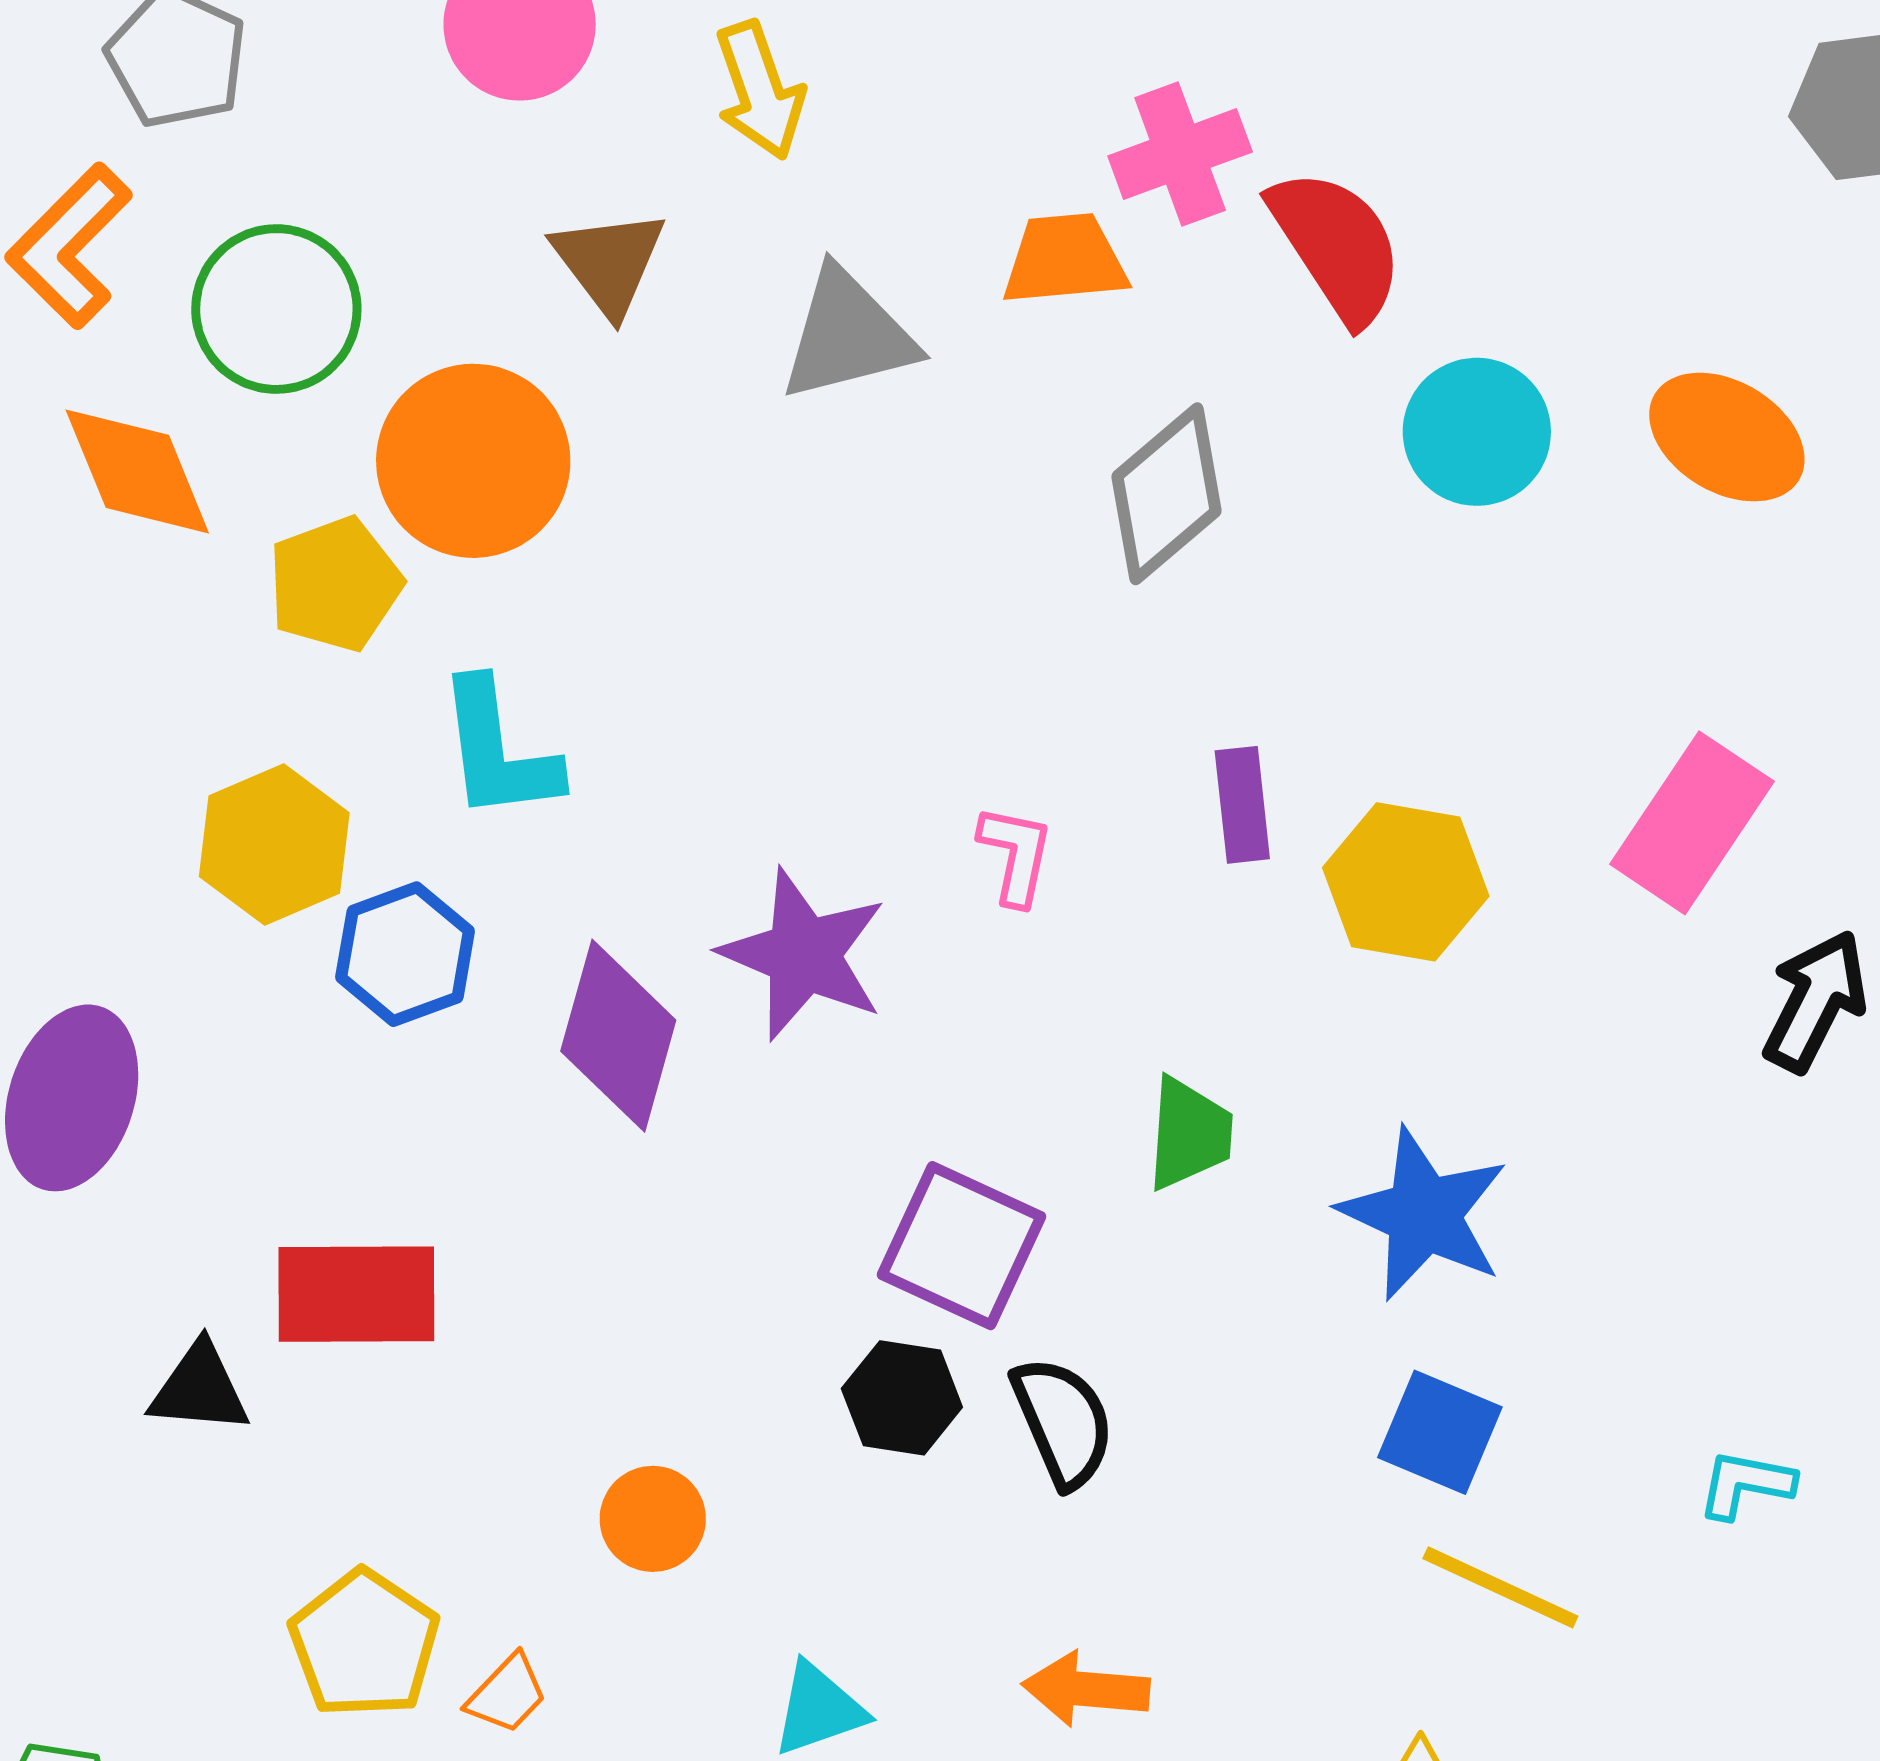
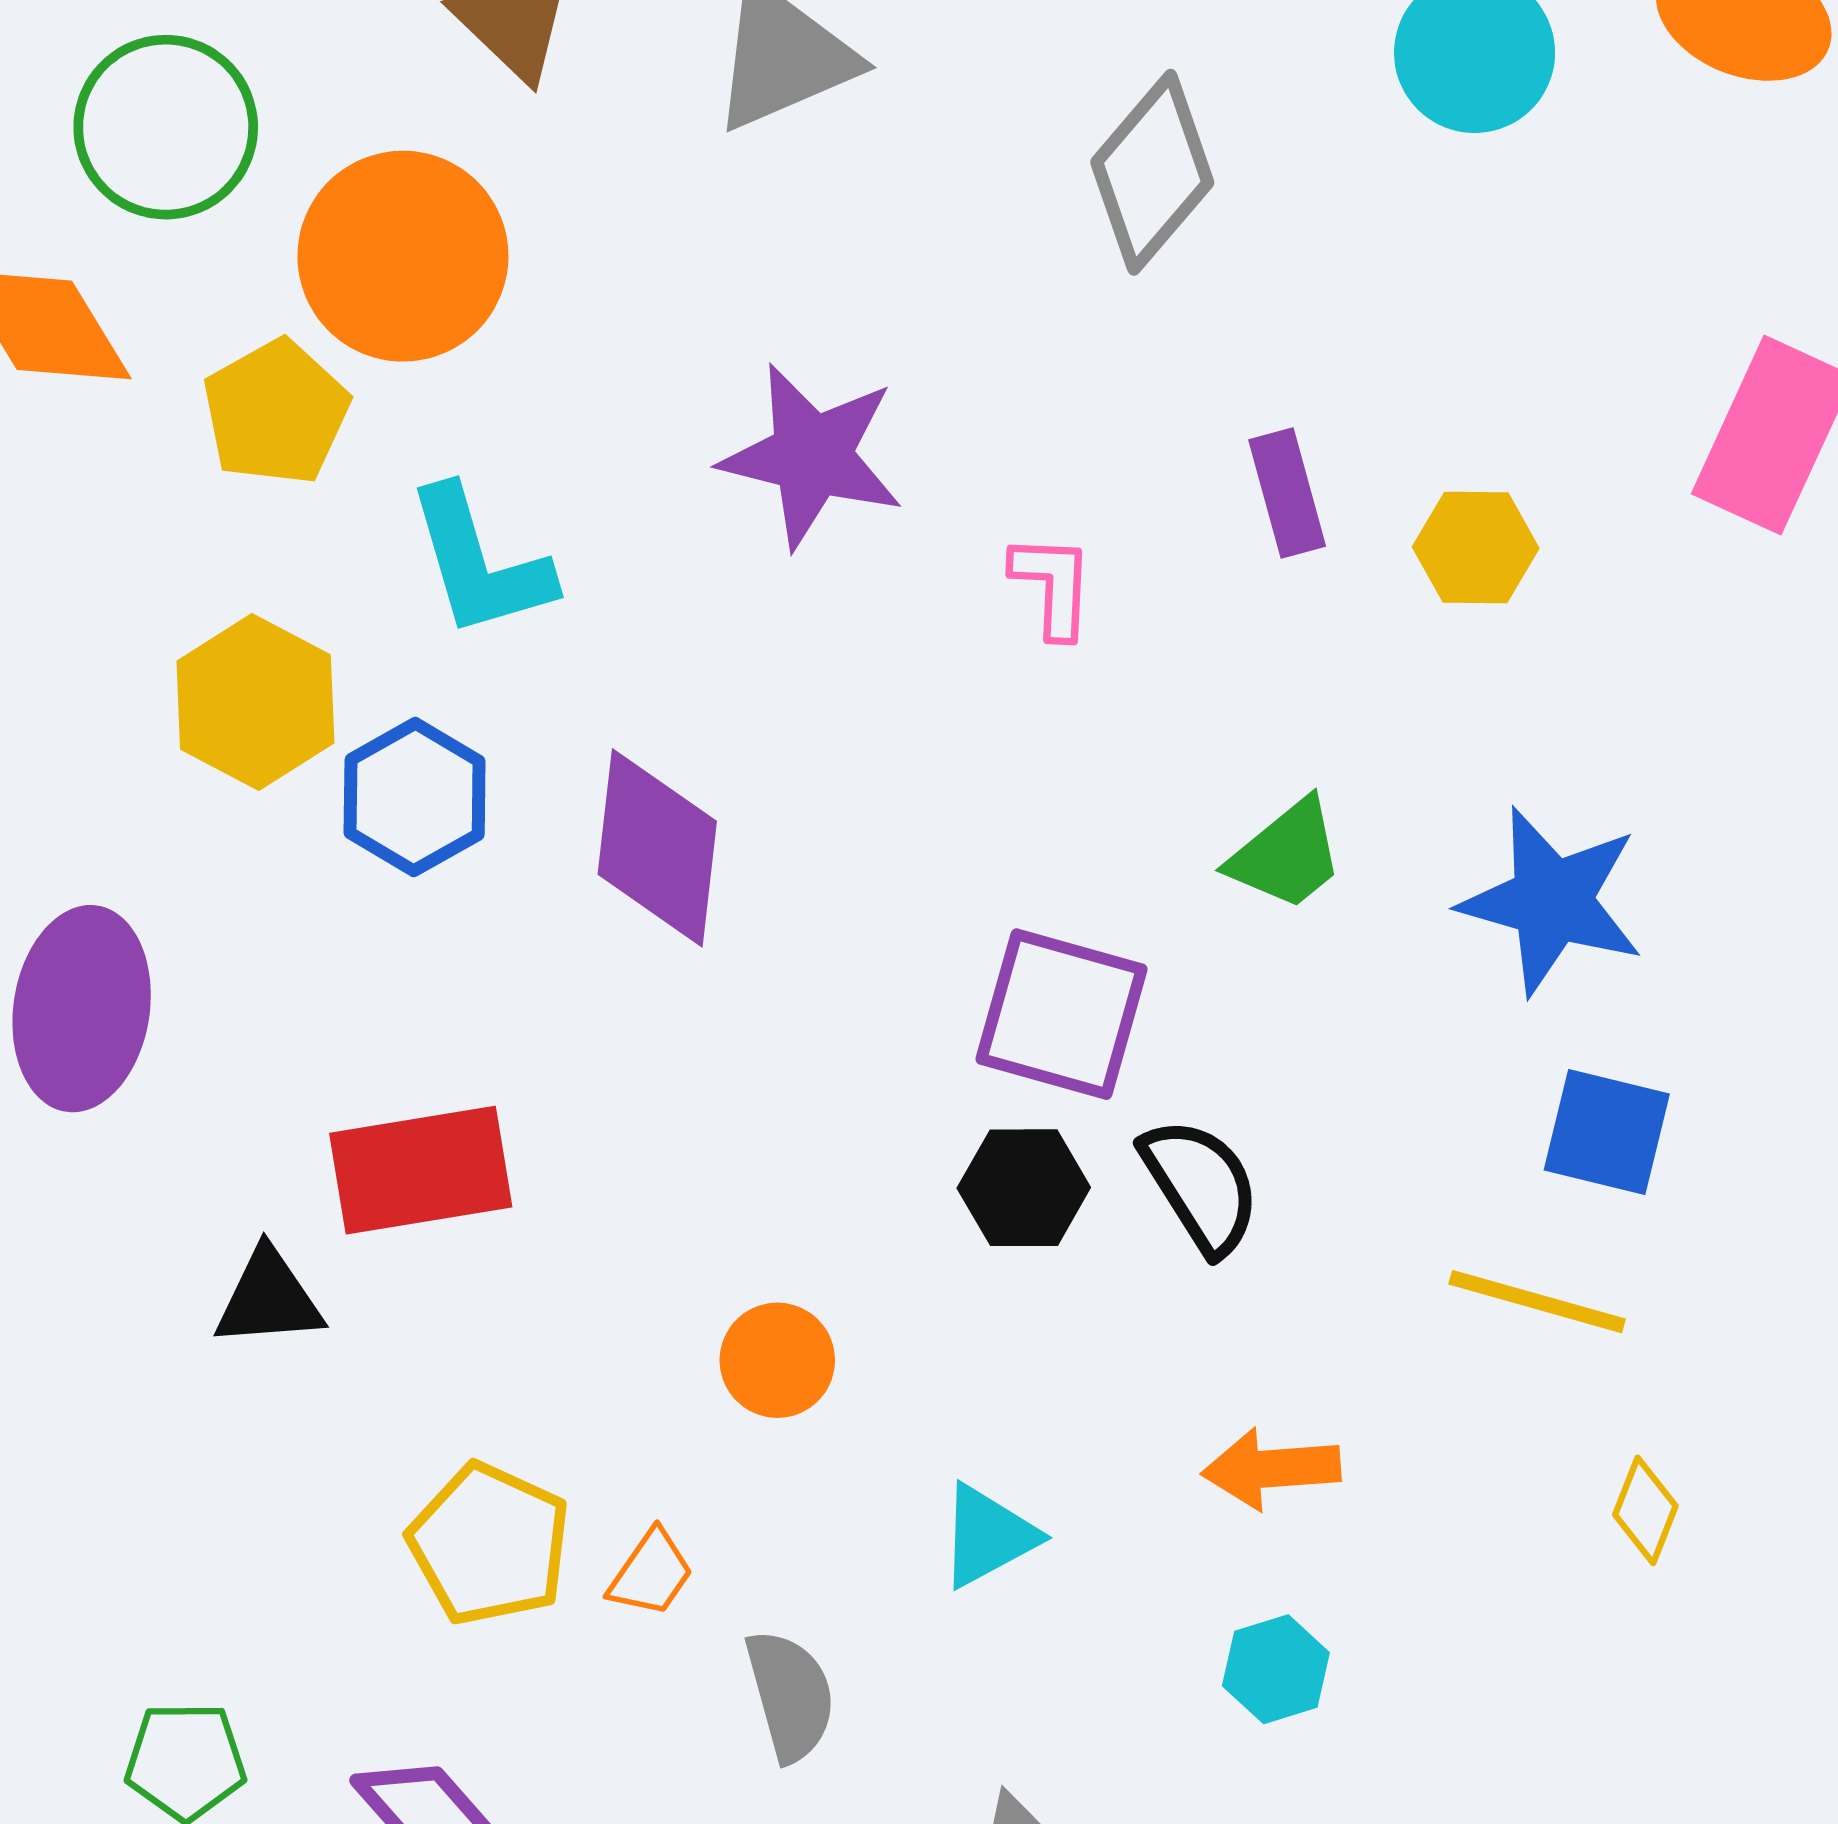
yellow hexagon: (1406, 882) -> (1476, 548), size x0.7
purple star: (803, 955) -> (812, 456), moved
green trapezoid: (1189, 1134) -> (1287, 855), turned 56
yellow line: (1500, 1587) -> (1537, 1302), moved

